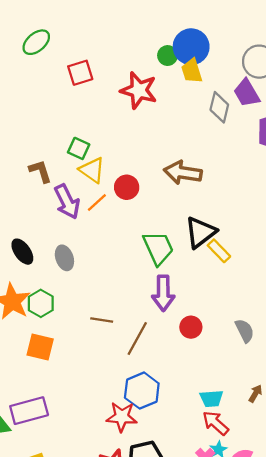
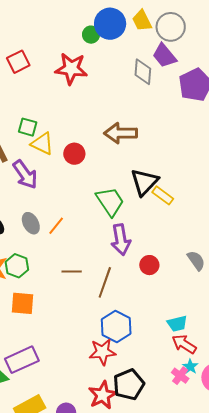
yellow trapezoid: (192, 71) -> (142, 21), moved
orange line: (97, 203) -> (56, 226), moved

